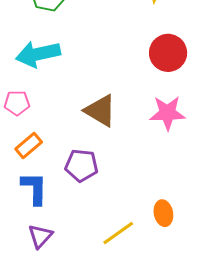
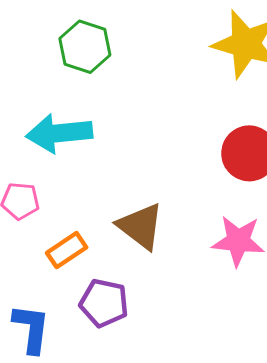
orange rectangle: (29, 146) -> (67, 250), moved

